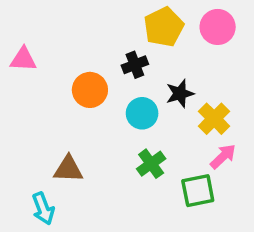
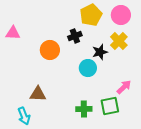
cyan circle: (142, 113) -> (88, 68), moved
yellow cross: (214, 119) -> (119, 41), moved
green cross: (151, 164) -> (84, 109), moved, turned 35

